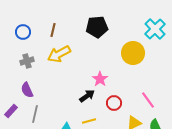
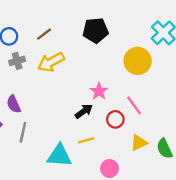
brown line: (53, 30) -> (44, 34), turned 40
gray cross: (27, 61) -> (17, 61), moved
pink line: (148, 100) -> (134, 105), moved

